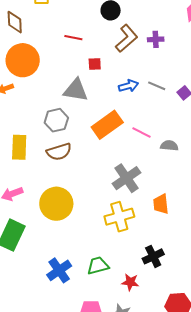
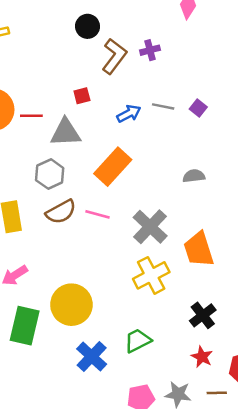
red line: (73, 38) -> (31, 116), moved
pink line: (142, 132) -> (98, 214), moved
yellow circle: (56, 204) -> (71, 305), moved
orange trapezoid: (161, 204) -> (199, 249), size x1.4
red star: (130, 282) -> (202, 357), moved, turned 30

